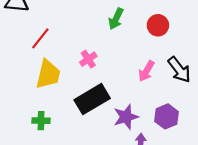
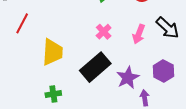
red line: (40, 38) -> (22, 23), moved
pink cross: (88, 59) -> (104, 32), moved

